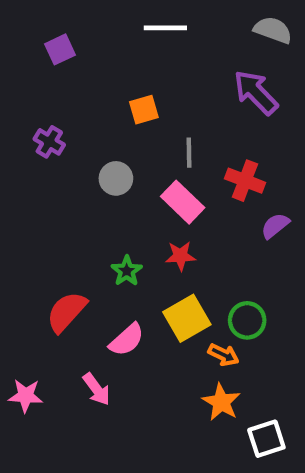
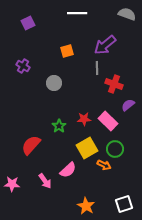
purple arrow: (256, 92) -> (105, 45), moved, turned -85
gray line: (189, 153) -> (97, 68), moved
pink rectangle: (183, 202) -> (108, 121), moved
pink semicircle: (127, 340) -> (68, 170), moved
orange star: (221, 402) -> (86, 206), moved

